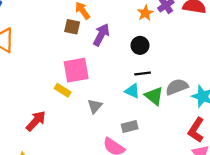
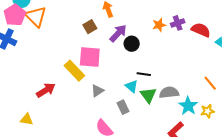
brown square: (72, 27) -> (90, 27), moved, turned 32
black circle: (140, 45) -> (132, 44), moved
yellow rectangle: (63, 90) -> (74, 71), size x1.5
gray rectangle: (130, 127) -> (123, 107), moved, turned 64

